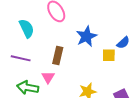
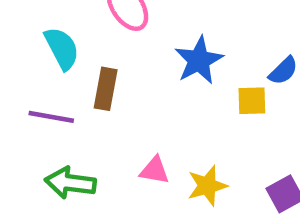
brown rectangle: (58, 56) -> (106, 89), moved
pink triangle: (48, 77) -> (155, 170), moved, turned -48

